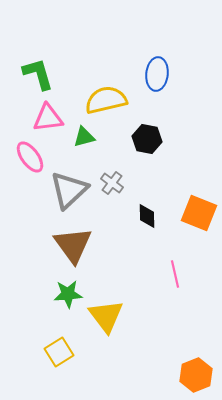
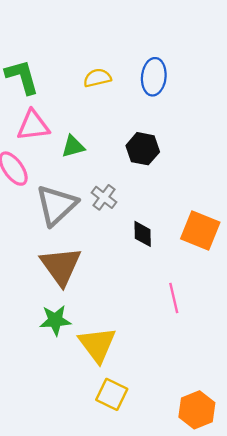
yellow semicircle: (106, 100) -> (97, 78), moved, size x0.6
yellow square: (59, 352) -> (112, 394), moved, turned -32

